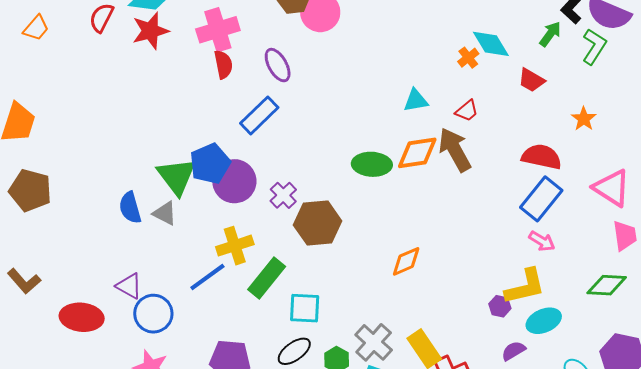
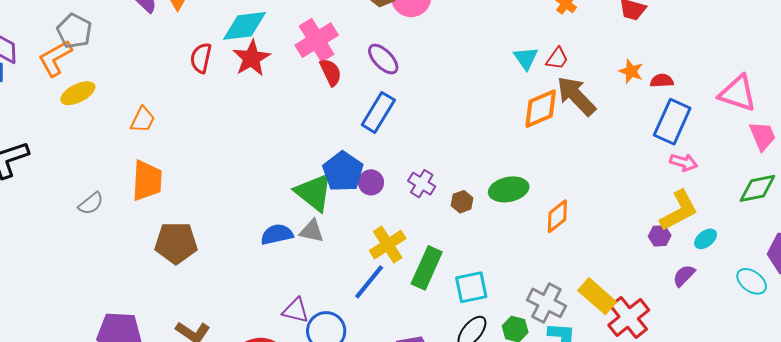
orange trapezoid: (36, 28) -> (143, 120), moved
cyan triangle: (416, 100) -> (526, 58), turned -40
red trapezoid: (467, 111) -> (557, 58), moved
orange star: (584, 119) -> (631, 71), moved
red semicircle: (542, 157) -> (662, 81), size x0.6
green ellipse: (372, 164) -> (509, 189), moved
purple circle: (234, 181) -> (371, 182), size x0.6
blue semicircle: (130, 208) -> (277, 234), turned 108
brown hexagon: (318, 223) -> (462, 202), size x0.5
cyan ellipse: (544, 321) -> (706, 239), size x0.7

